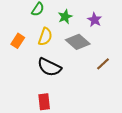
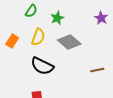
purple star: (95, 20) -> (101, 18), moved
brown line: (103, 64) -> (97, 70), moved, turned 32

